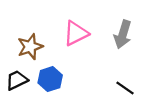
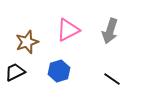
blue hexagon: (50, 79) -> (59, 71), moved

